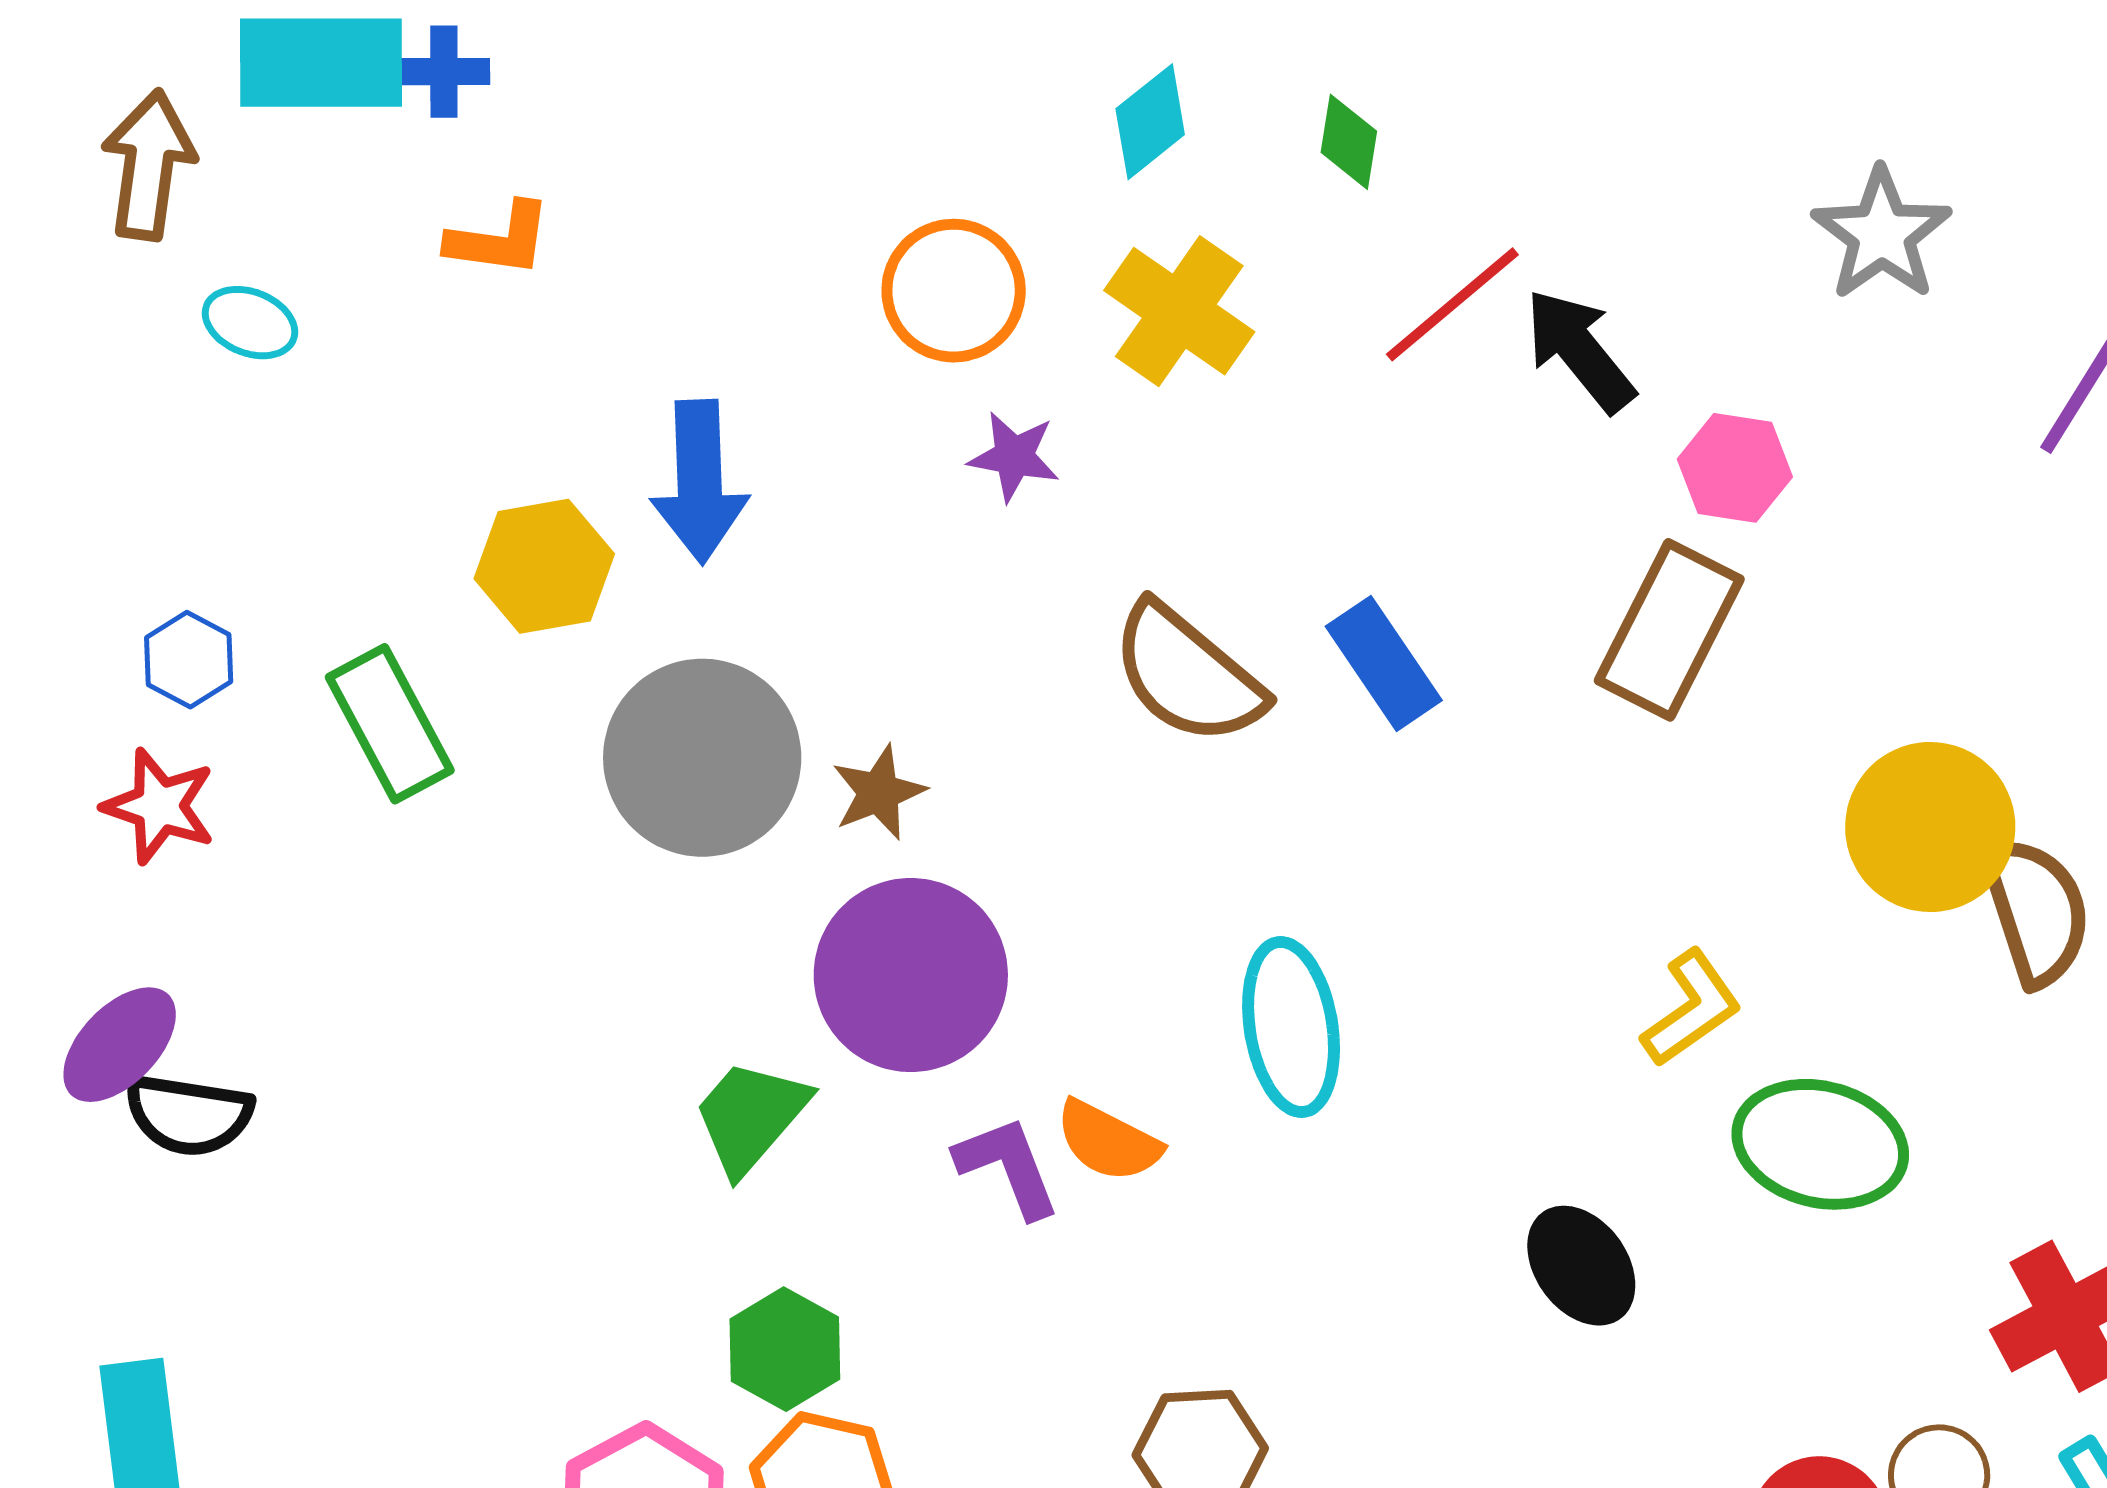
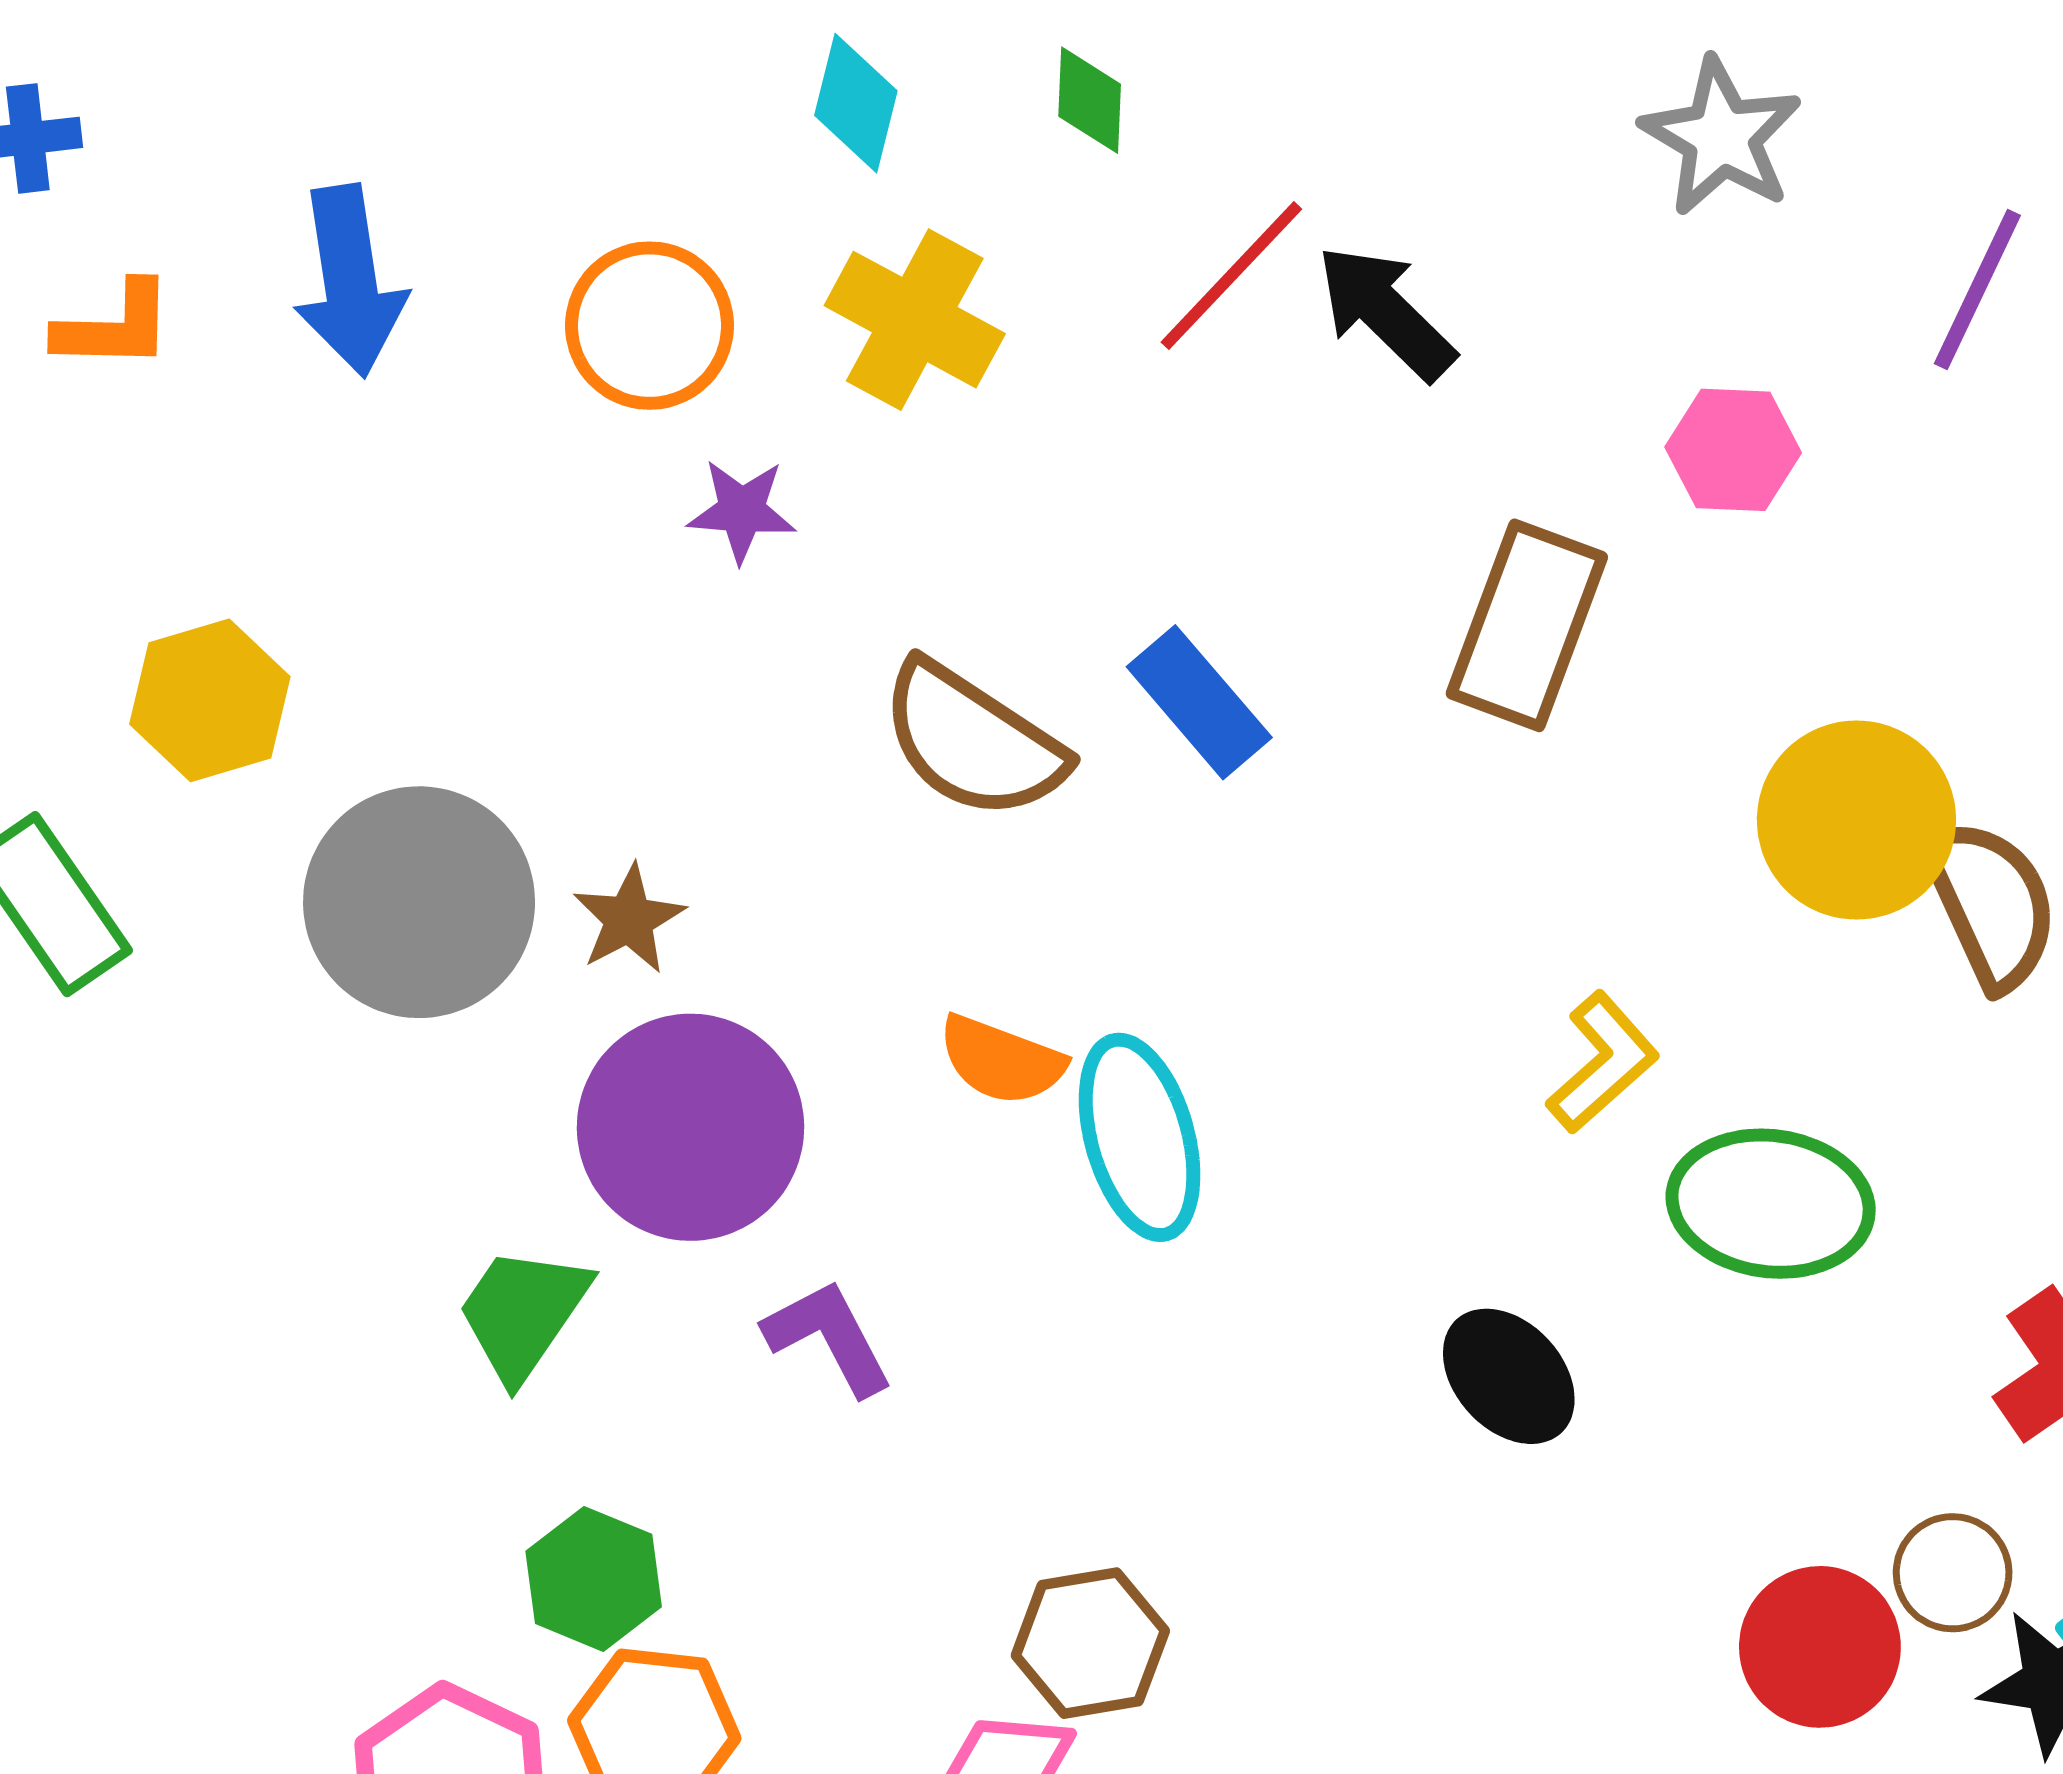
cyan diamond: (1150, 122) -> (856, 103), turned -31
pink hexagon: (1735, 468) -> (1733, 450), moved
blue arrow: (700, 482) -> (350, 281), moved
orange semicircle: (1108, 1141) -> (1001, 1060), moved

